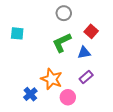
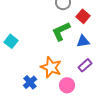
red square: (91, 31) -> (83, 16), moved
cyan square: (17, 33) -> (11, 41), moved, turned 32

